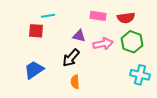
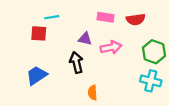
green hexagon: (132, 42) -> (154, 52), moved
black arrow: (71, 58) -> (76, 62), turned 126
orange semicircle: (75, 82) -> (93, 93), moved

